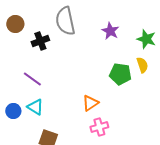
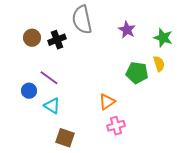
brown circle: (15, 24) -> (32, 38), moved
blue circle: (13, 111) -> (29, 91), moved

